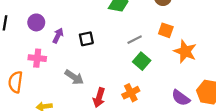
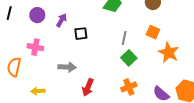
purple arrow: (58, 35) -> (61, 20), moved
gray line: (135, 40) -> (124, 38), turned -56
gray arrow: (74, 77) -> (67, 67), turned -36
orange cross: (131, 93) -> (129, 87), moved

